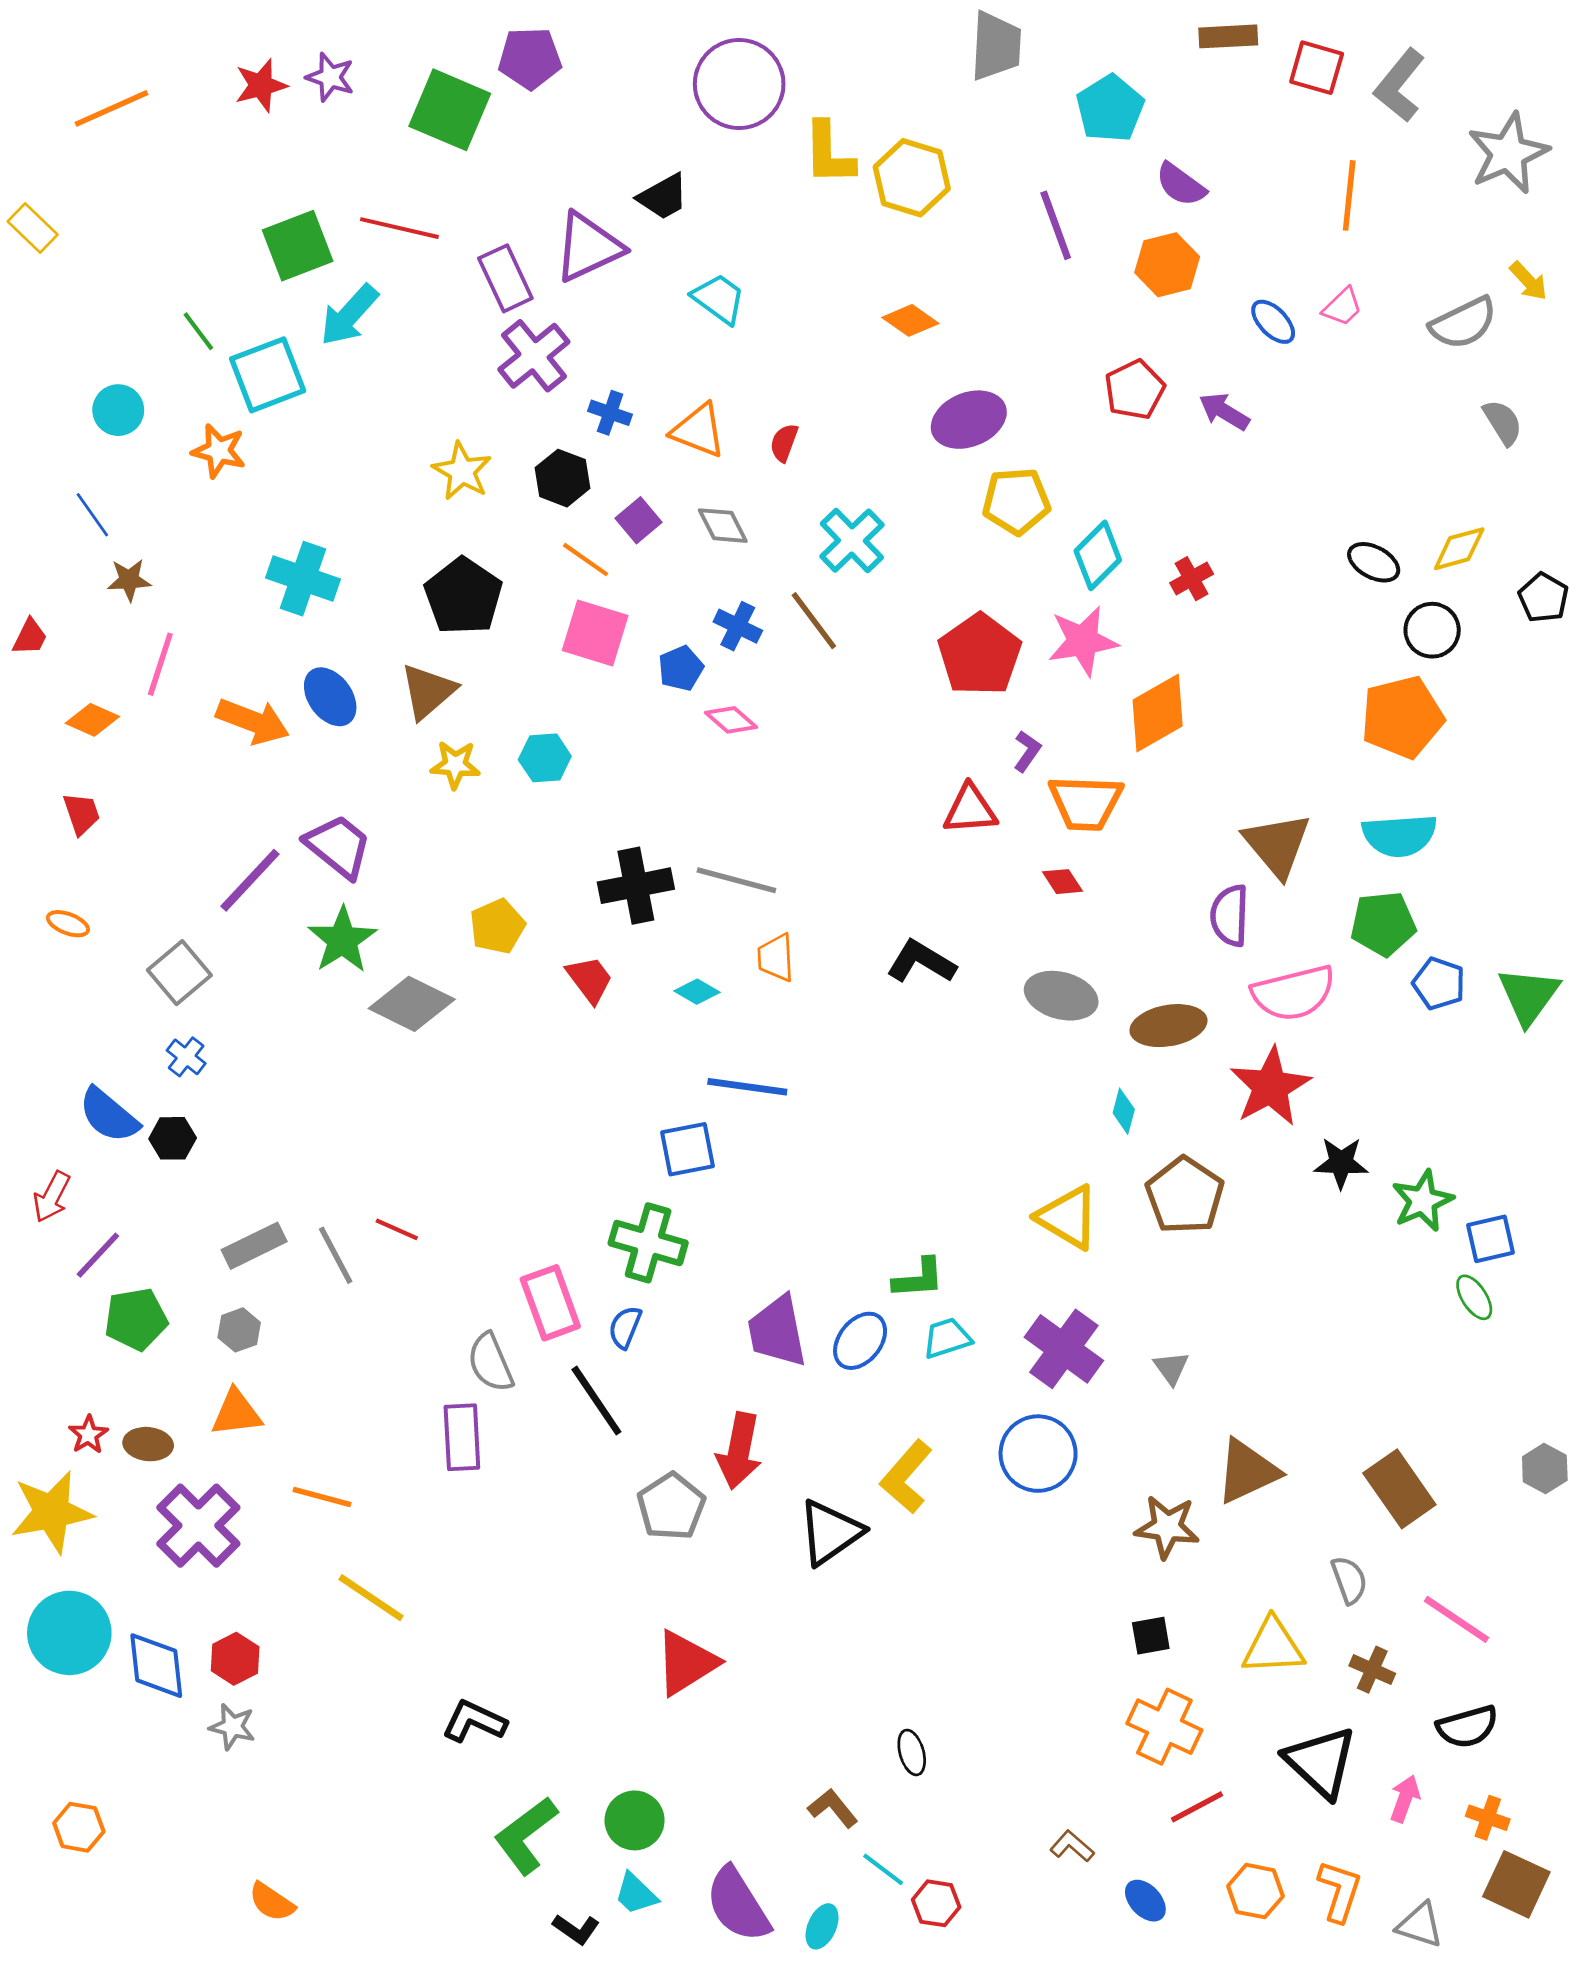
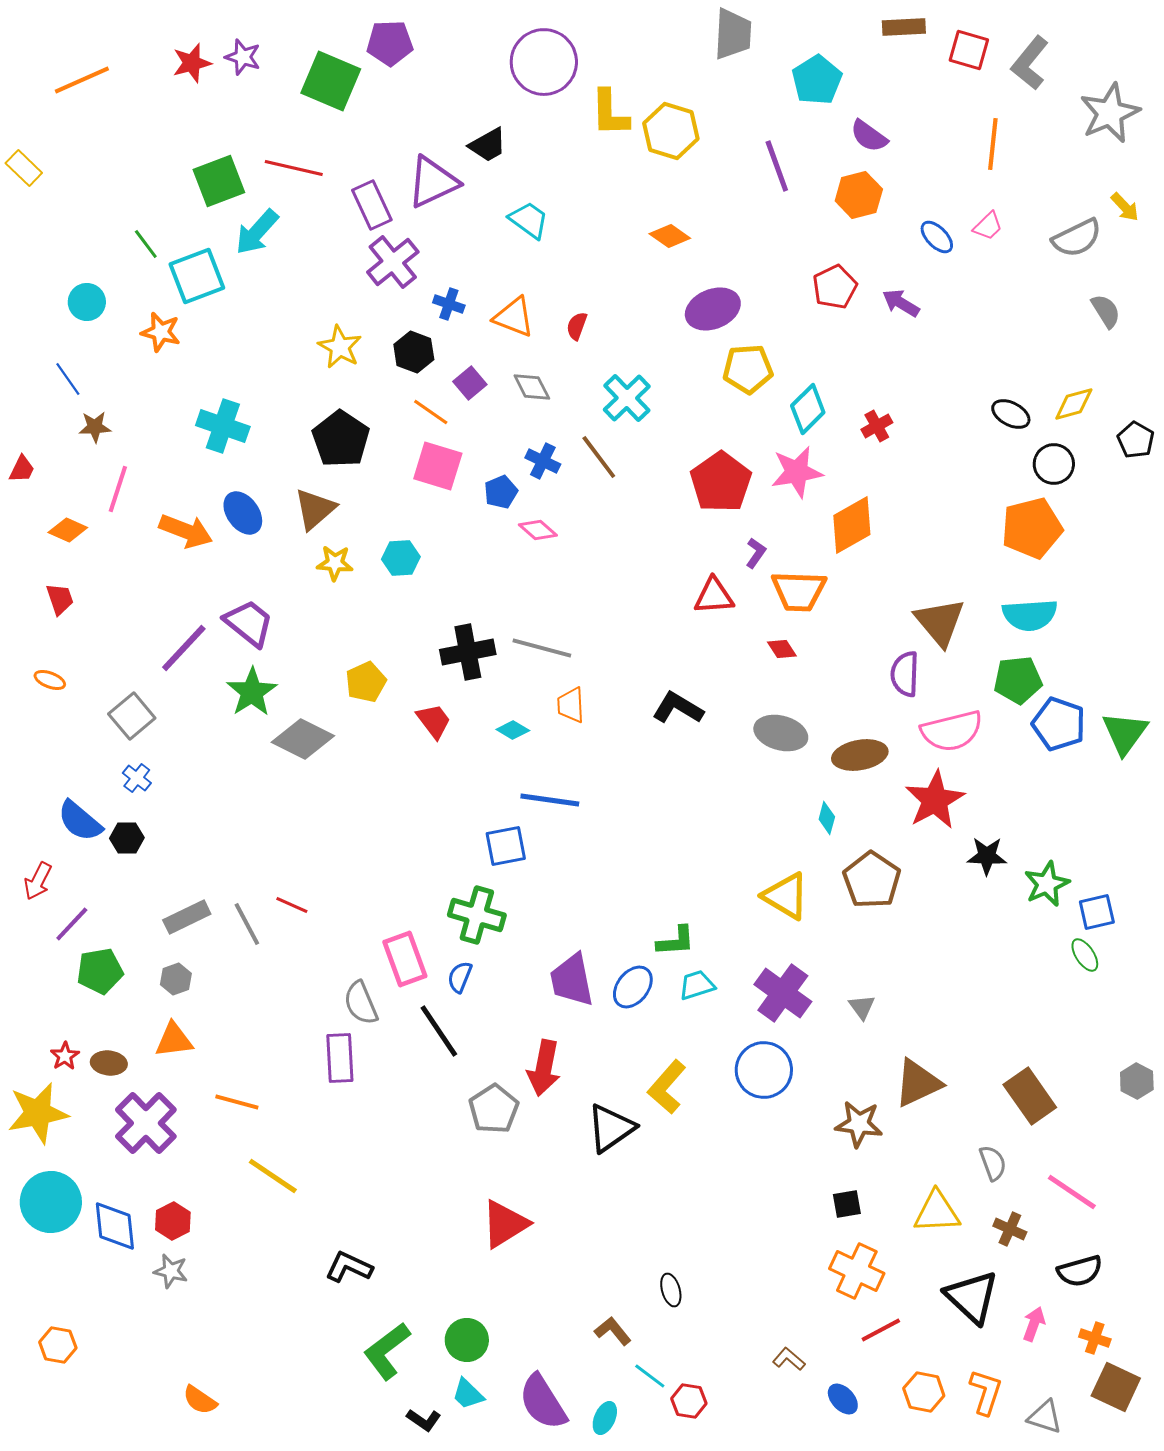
blue pentagon: (1439, 983) -> (1059, 724), size x1.4

